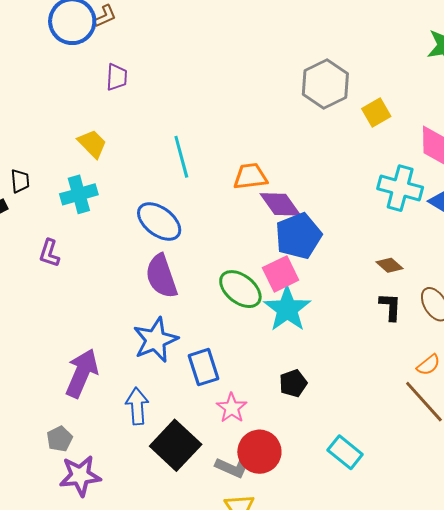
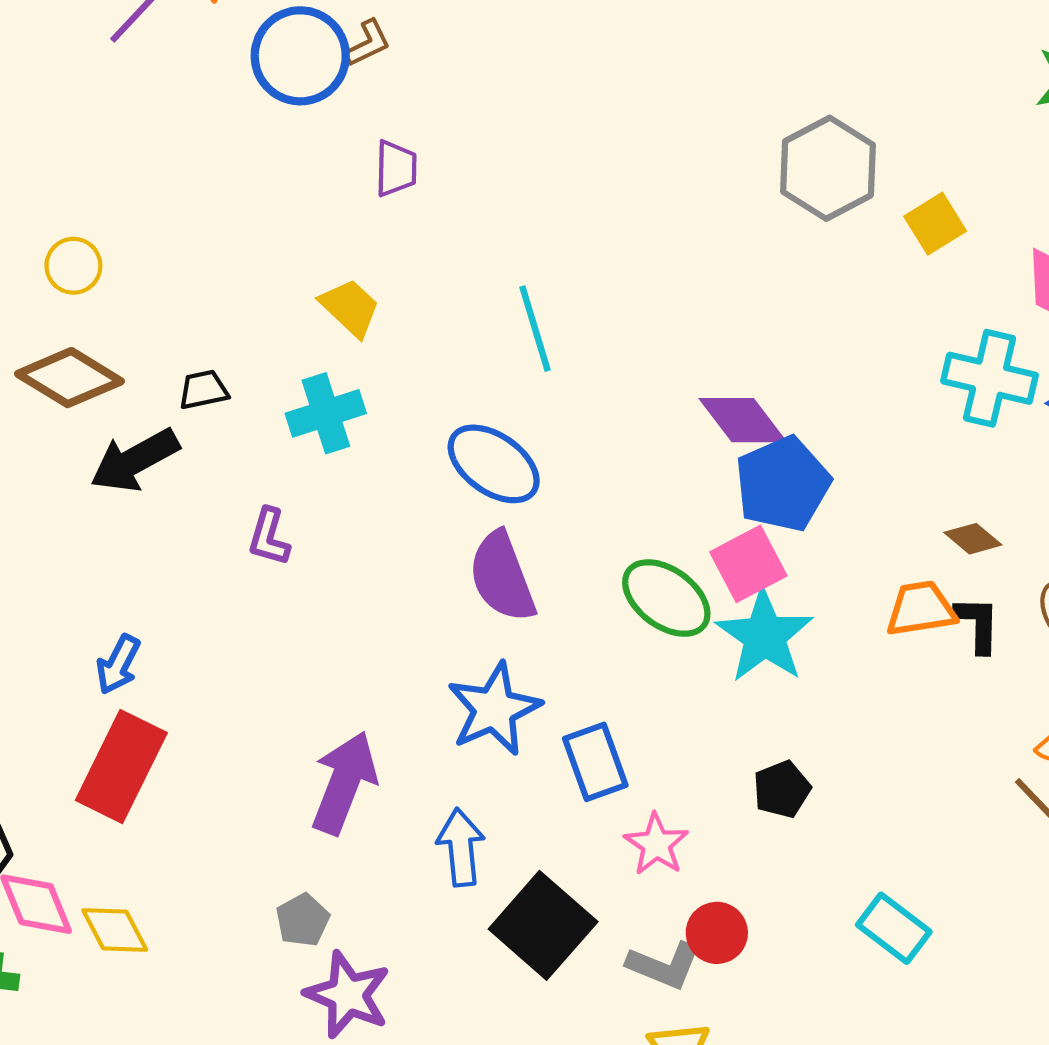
orange trapezoid: (250, 176) -> (921, 609), moved
black trapezoid: (20, 181) -> (203, 390), turned -95
red circle: (259, 452) -> (717, 933), size x0.7
purple star: (80, 476) -> (348, 995), turned 30

